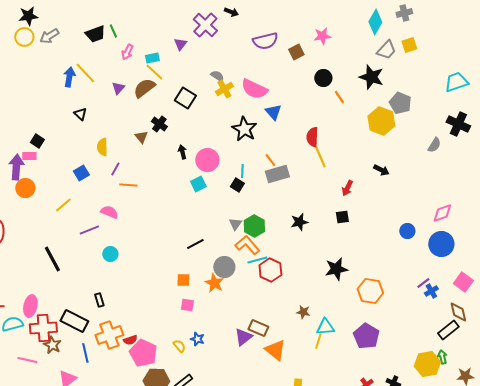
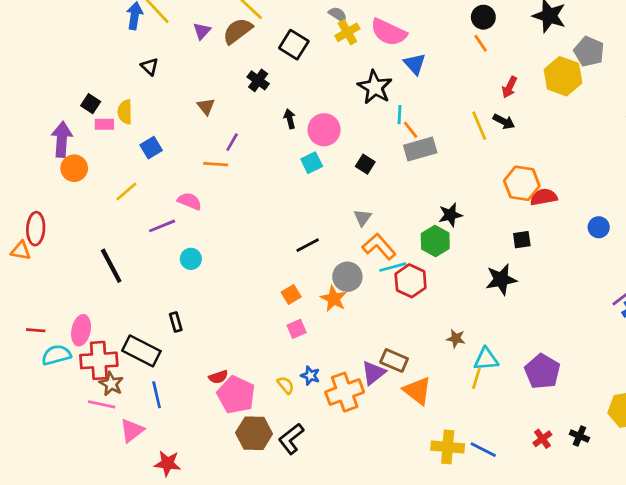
orange line: (339, 97) -> (481, 43), moved
brown triangle: (141, 137) -> (206, 106), moved
red semicircle: (312, 137) -> (544, 197), moved, turned 78
yellow semicircle: (102, 147) -> (125, 112), moved
pink rectangle: (29, 156) -> (104, 124), moved
purple line: (115, 169) -> (232, 142), moved
black arrow: (381, 170) -> (504, 122), moved
cyan line: (242, 171) -> (400, 115), moved
red arrow: (347, 188) -> (509, 87), moved
black square: (342, 217) -> (522, 240), moved
green hexagon: (254, 226) -> (435, 241), moved
orange square: (183, 280) -> (291, 295), turned -32
orange hexagon: (370, 291) -> (522, 183), moved
pink square: (187, 305) -> (297, 329), turned -32
orange cross: (109, 335) -> (345, 392), moved
pink line: (27, 360) -> (102, 404), moved

